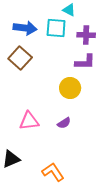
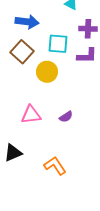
cyan square: (56, 28) -> (58, 44), moved
yellow circle: (70, 88) -> (47, 72), moved

